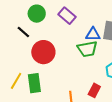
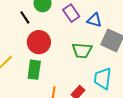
blue triangle: (93, 34) -> (94, 20), moved
green rectangle: (34, 83) -> (34, 70), moved

